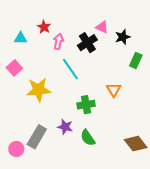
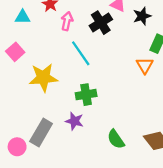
orange triangle: (114, 90) -> (145, 65), moved
green cross: (86, 105) -> (86, 95), moved
green semicircle: (88, 138) -> (116, 139), moved

